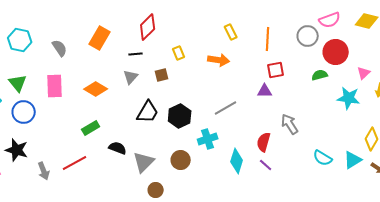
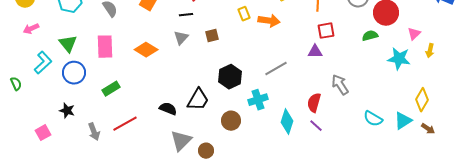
yellow rectangle: (179, 53) -> (244, 14), moved
black trapezoid: (148, 112) -> (198, 100), moved
green rectangle: (91, 128) -> (111, 89), moved
black star: (17, 150) -> (67, 111), size x0.7
gray triangle: (144, 162) -> (181, 141), moved

